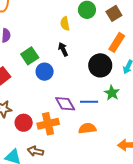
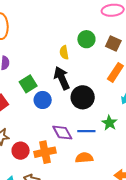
brown square: (114, 13) -> (113, 43), turned -35
black arrow: (63, 49) -> (62, 78), size x1.6
black circle: (100, 65) -> (83, 97), moved

